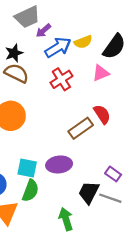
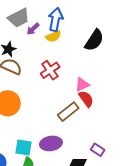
yellow semicircle: (83, 42) -> (53, 36), moved
blue arrow: (58, 47) -> (56, 19), moved, turned -45
pink triangle: (101, 73) -> (82, 84), moved

